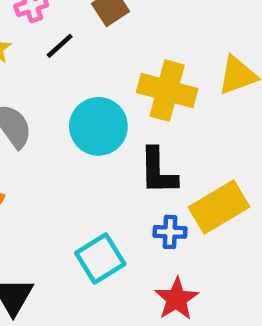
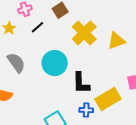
yellow cross: (167, 91) -> (84, 33), moved, turned 30

